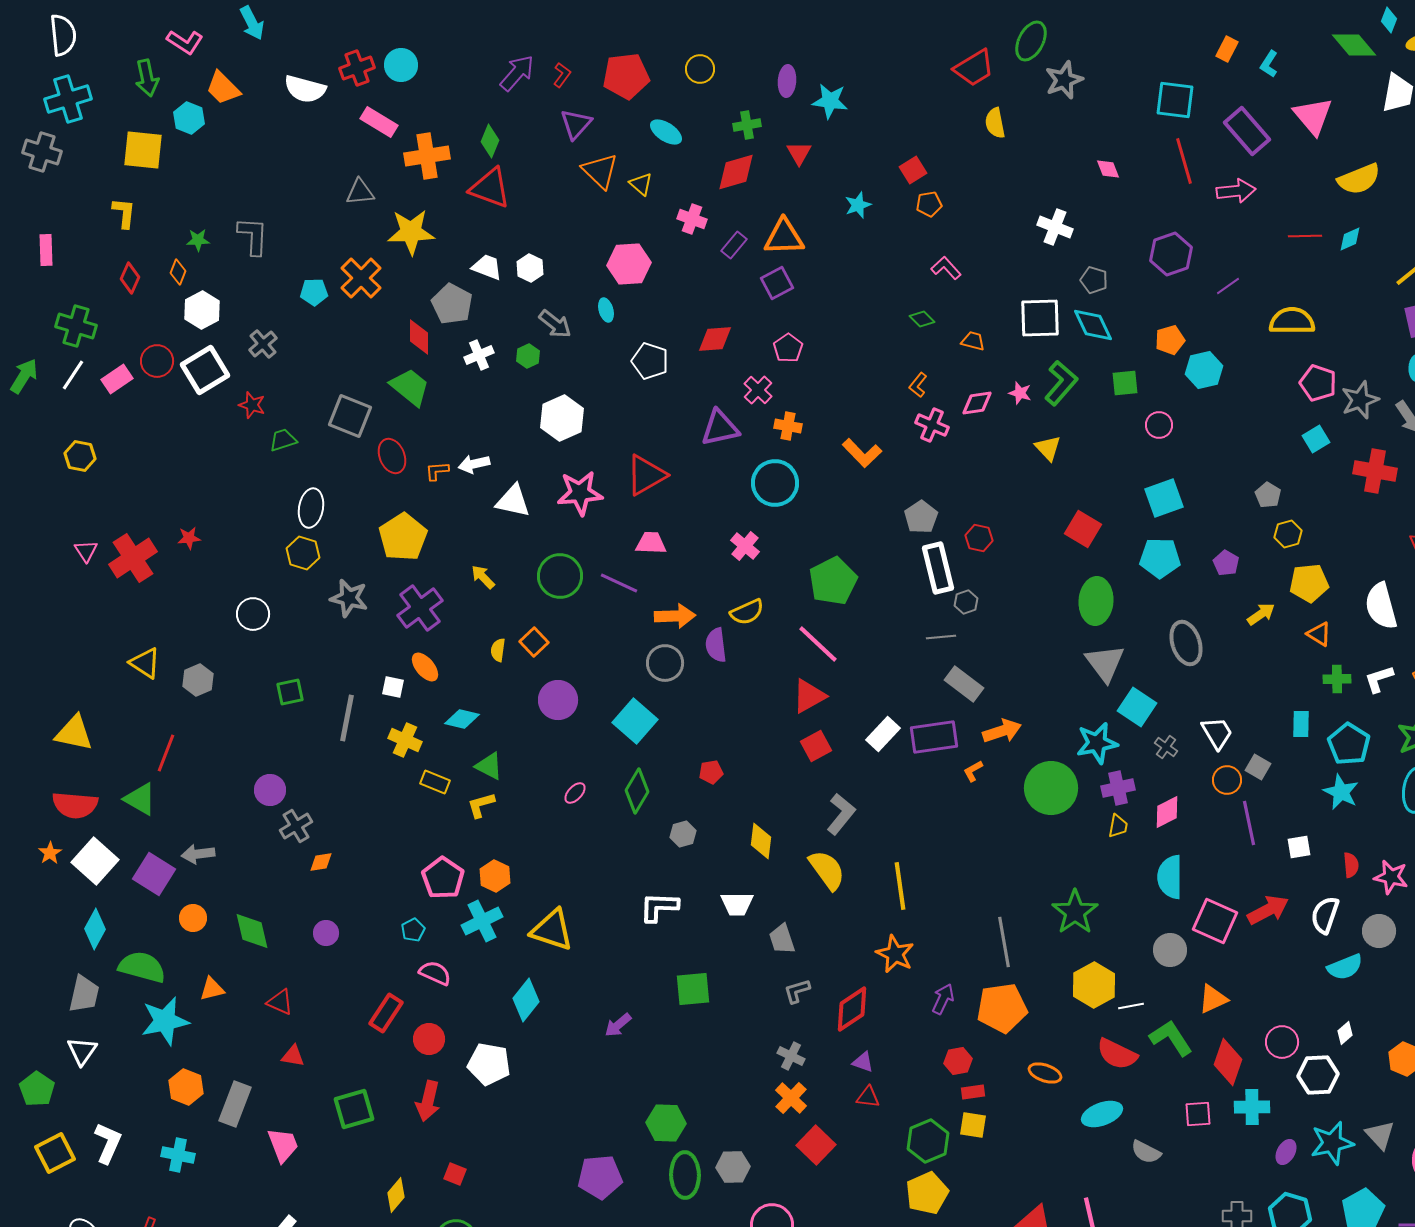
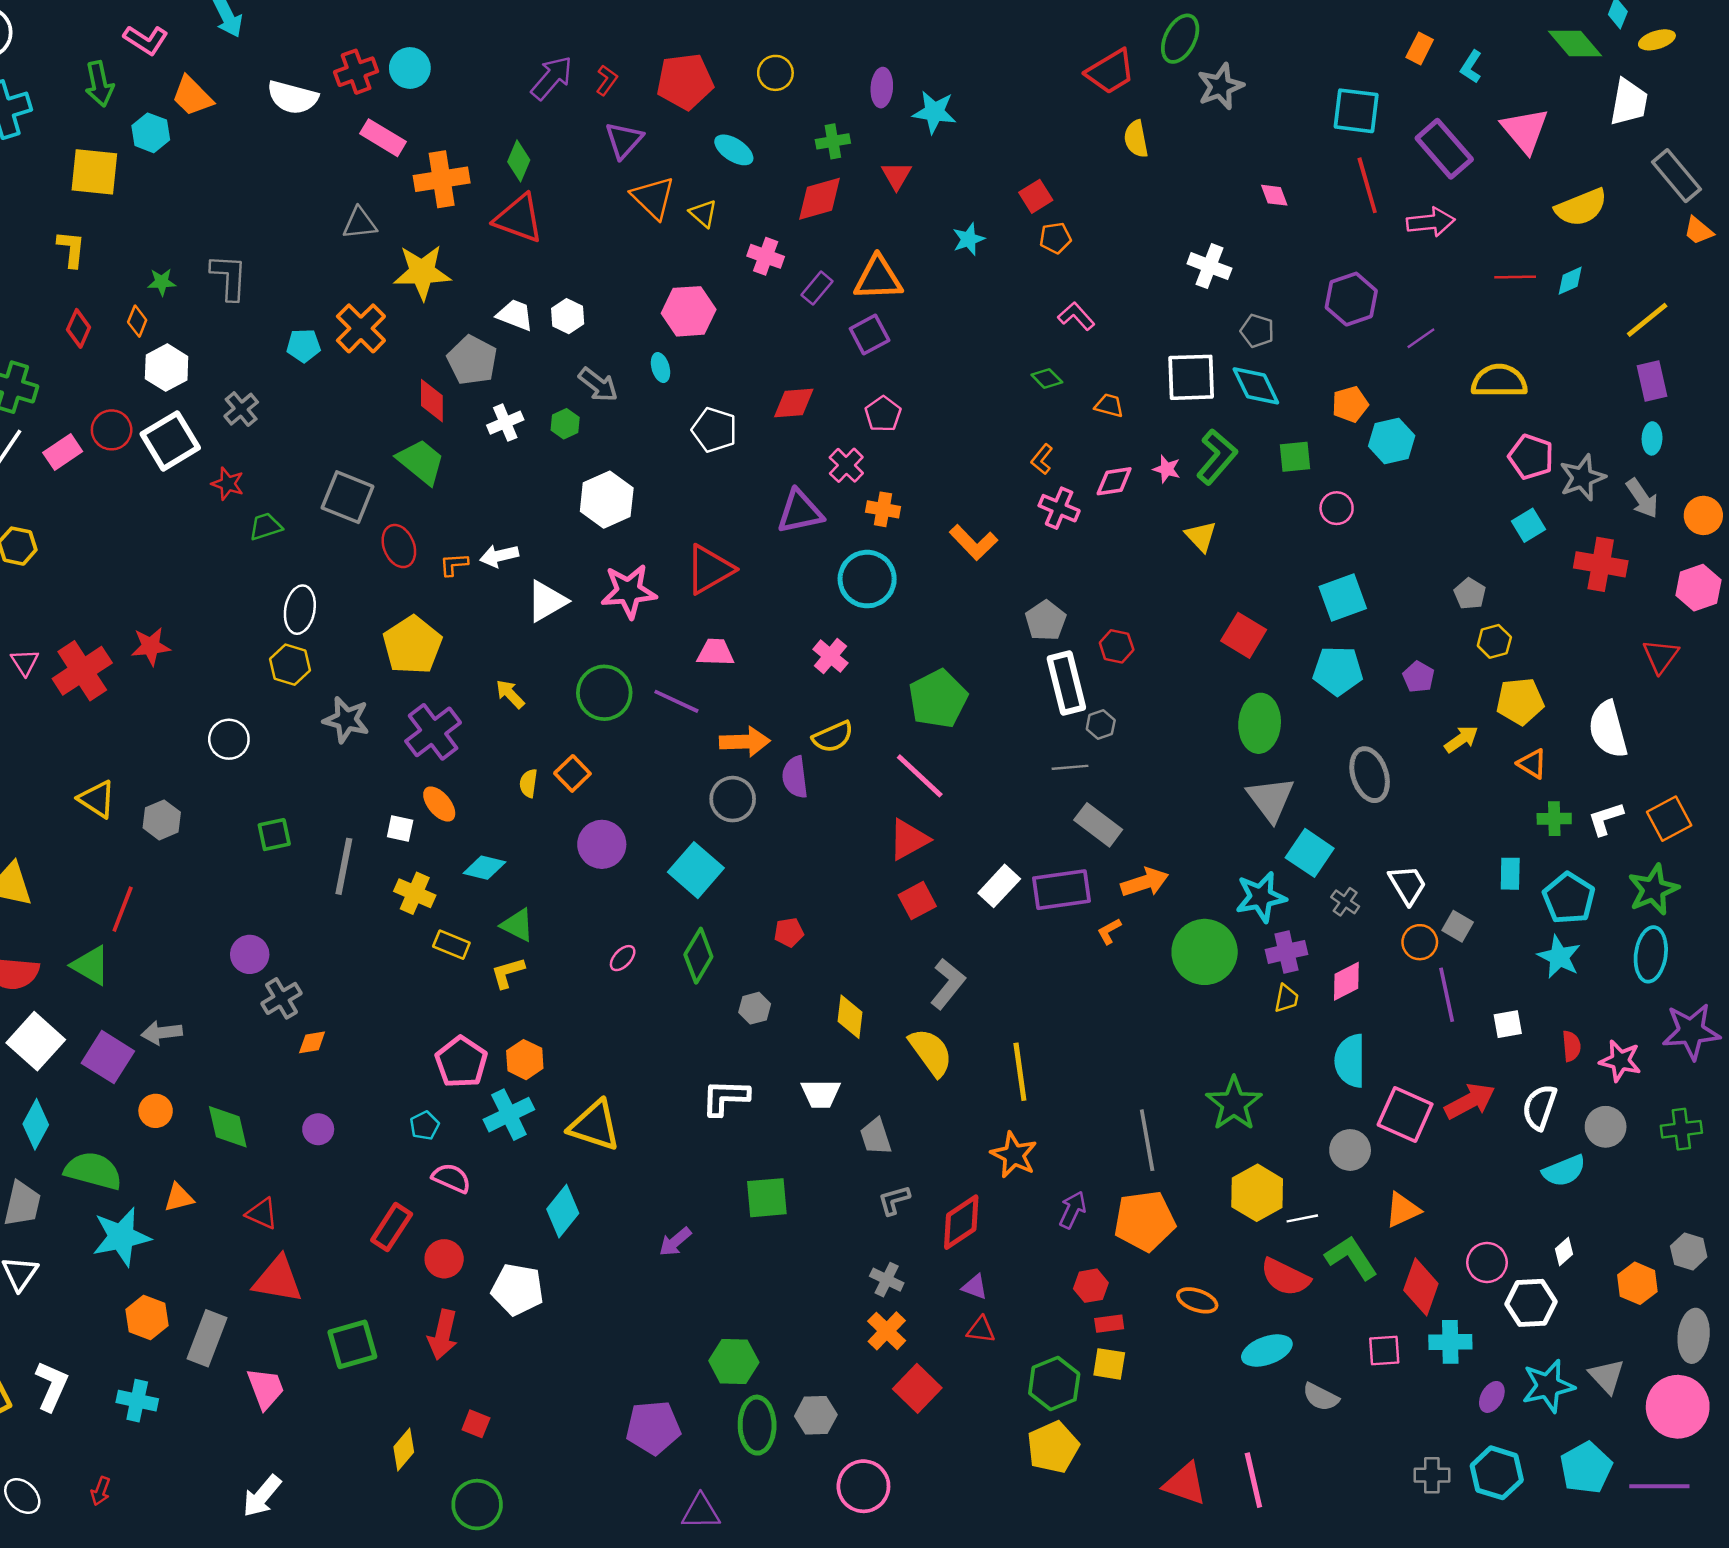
white triangle: (513, 501) -> (547, 601), turned -42
red star: (189, 538) -> (151, 646), size x1.4
red triangle: (293, 1056) -> (278, 1280), size x1.8

